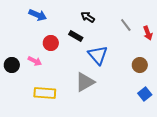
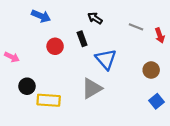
gray line: (126, 25) -> (136, 27), turned -32
black rectangle: (76, 36) -> (82, 39), turned 40
pink arrow: (35, 61) -> (12, 57), moved
black circle: (12, 65) -> (27, 86), moved

